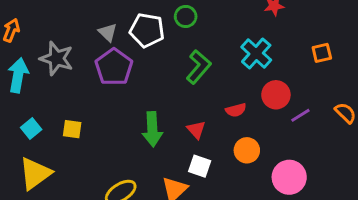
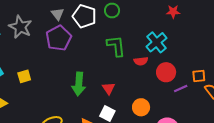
orange square: (322, 53) -> (199, 76), moved
green L-shape: (199, 67) -> (116, 46), turned -55
red semicircle: (236, 110) -> (141, 61), moved
yellow square: (72, 129) -> (24, 76), turned -32

